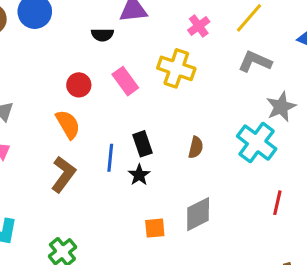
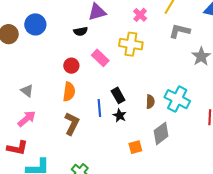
orange semicircle: (68, 124) -> (69, 92), turned 48
cyan cross: (257, 143) -> (177, 99), moved
brown semicircle: (196, 147) -> (150, 102), moved

